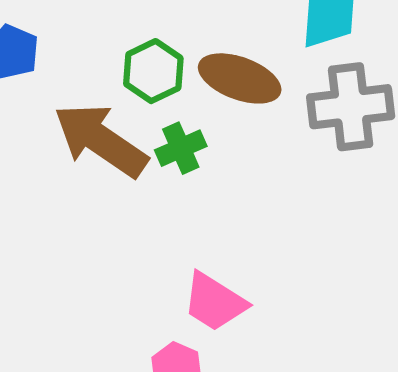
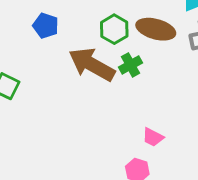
pink trapezoid: (215, 302) -> (153, 137), size x0.7

